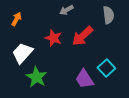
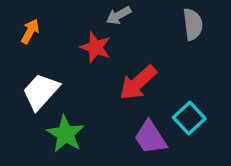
red arrow: (82, 36) -> (138, 83), moved
red star: (53, 38) -> (96, 47), moved

